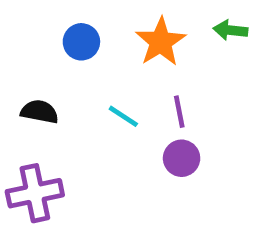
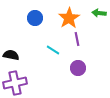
black semicircle: (40, 112) -> (11, 55), moved
purple line: (179, 112) -> (77, 39), moved

